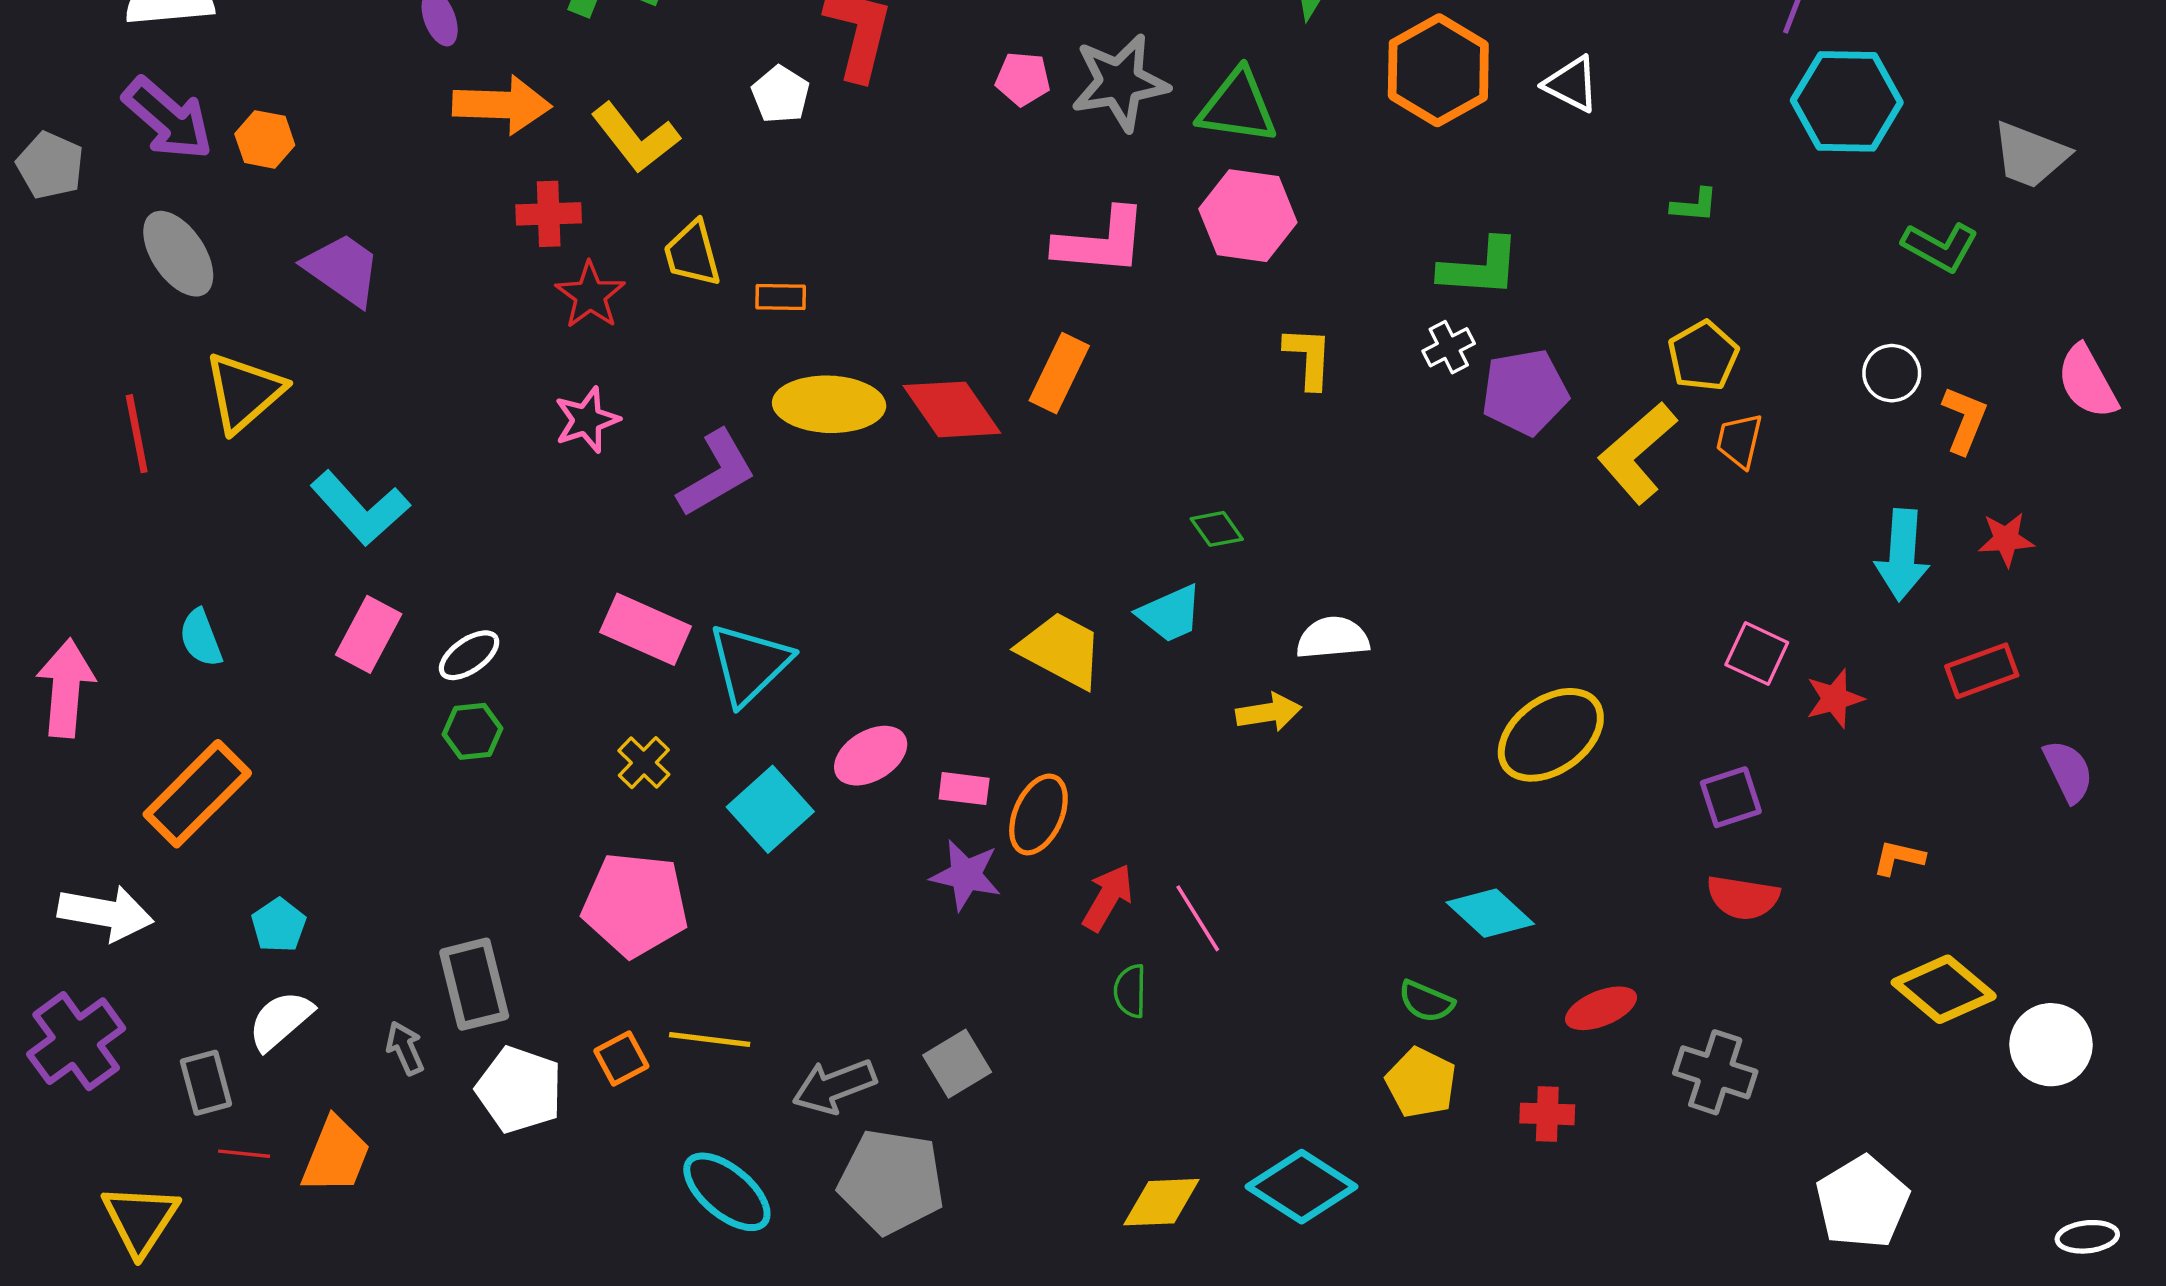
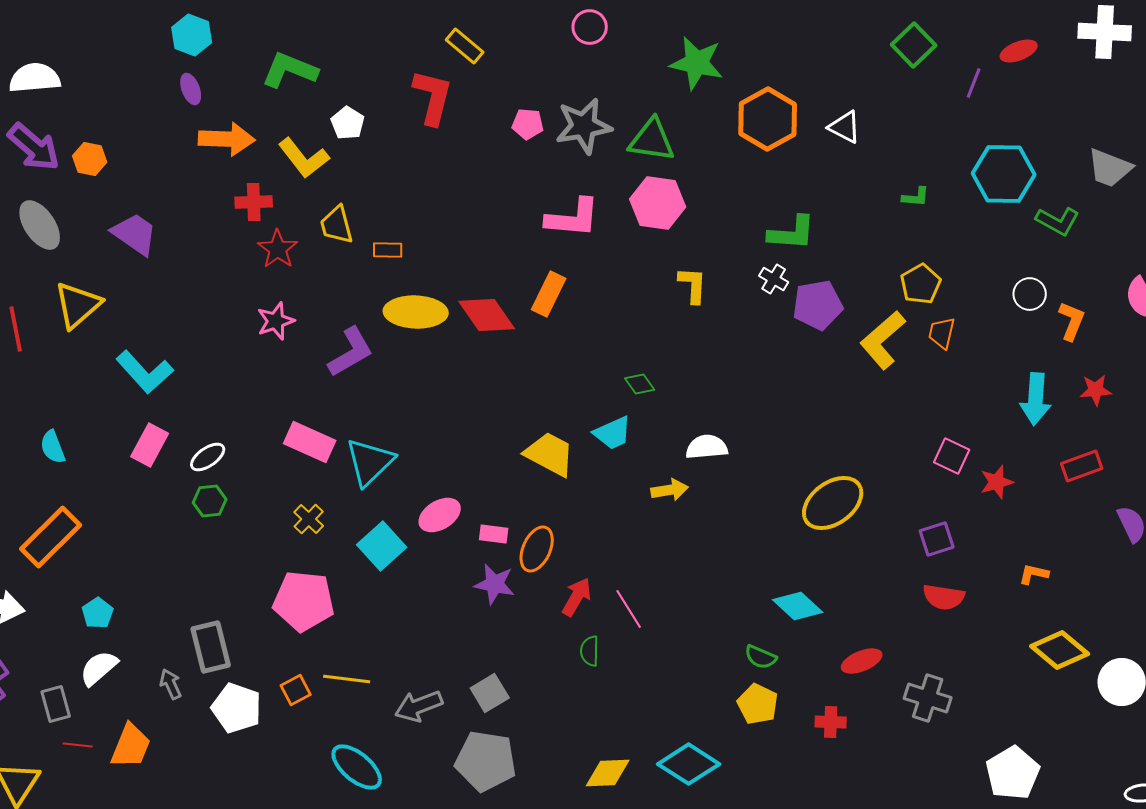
white pentagon: (781, 94) -> (348, 123), moved
cyan hexagon: (1847, 101) -> (1004, 174), moved
white cross: (1449, 347) -> (774, 279), turned -32
gray pentagon: (891, 1181) -> (486, 761), moved

